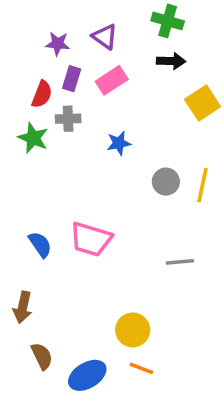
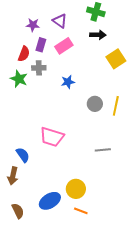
blue semicircle: (40, 244) -> (23, 155), moved
brown semicircle: (42, 356) -> (18, 211), moved
blue ellipse: (87, 375) -> (50, 201), moved

